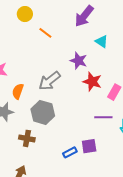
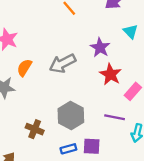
gray hexagon: (43, 112) -> (71, 115), moved
brown cross: (27, 138) -> (35, 129), moved

